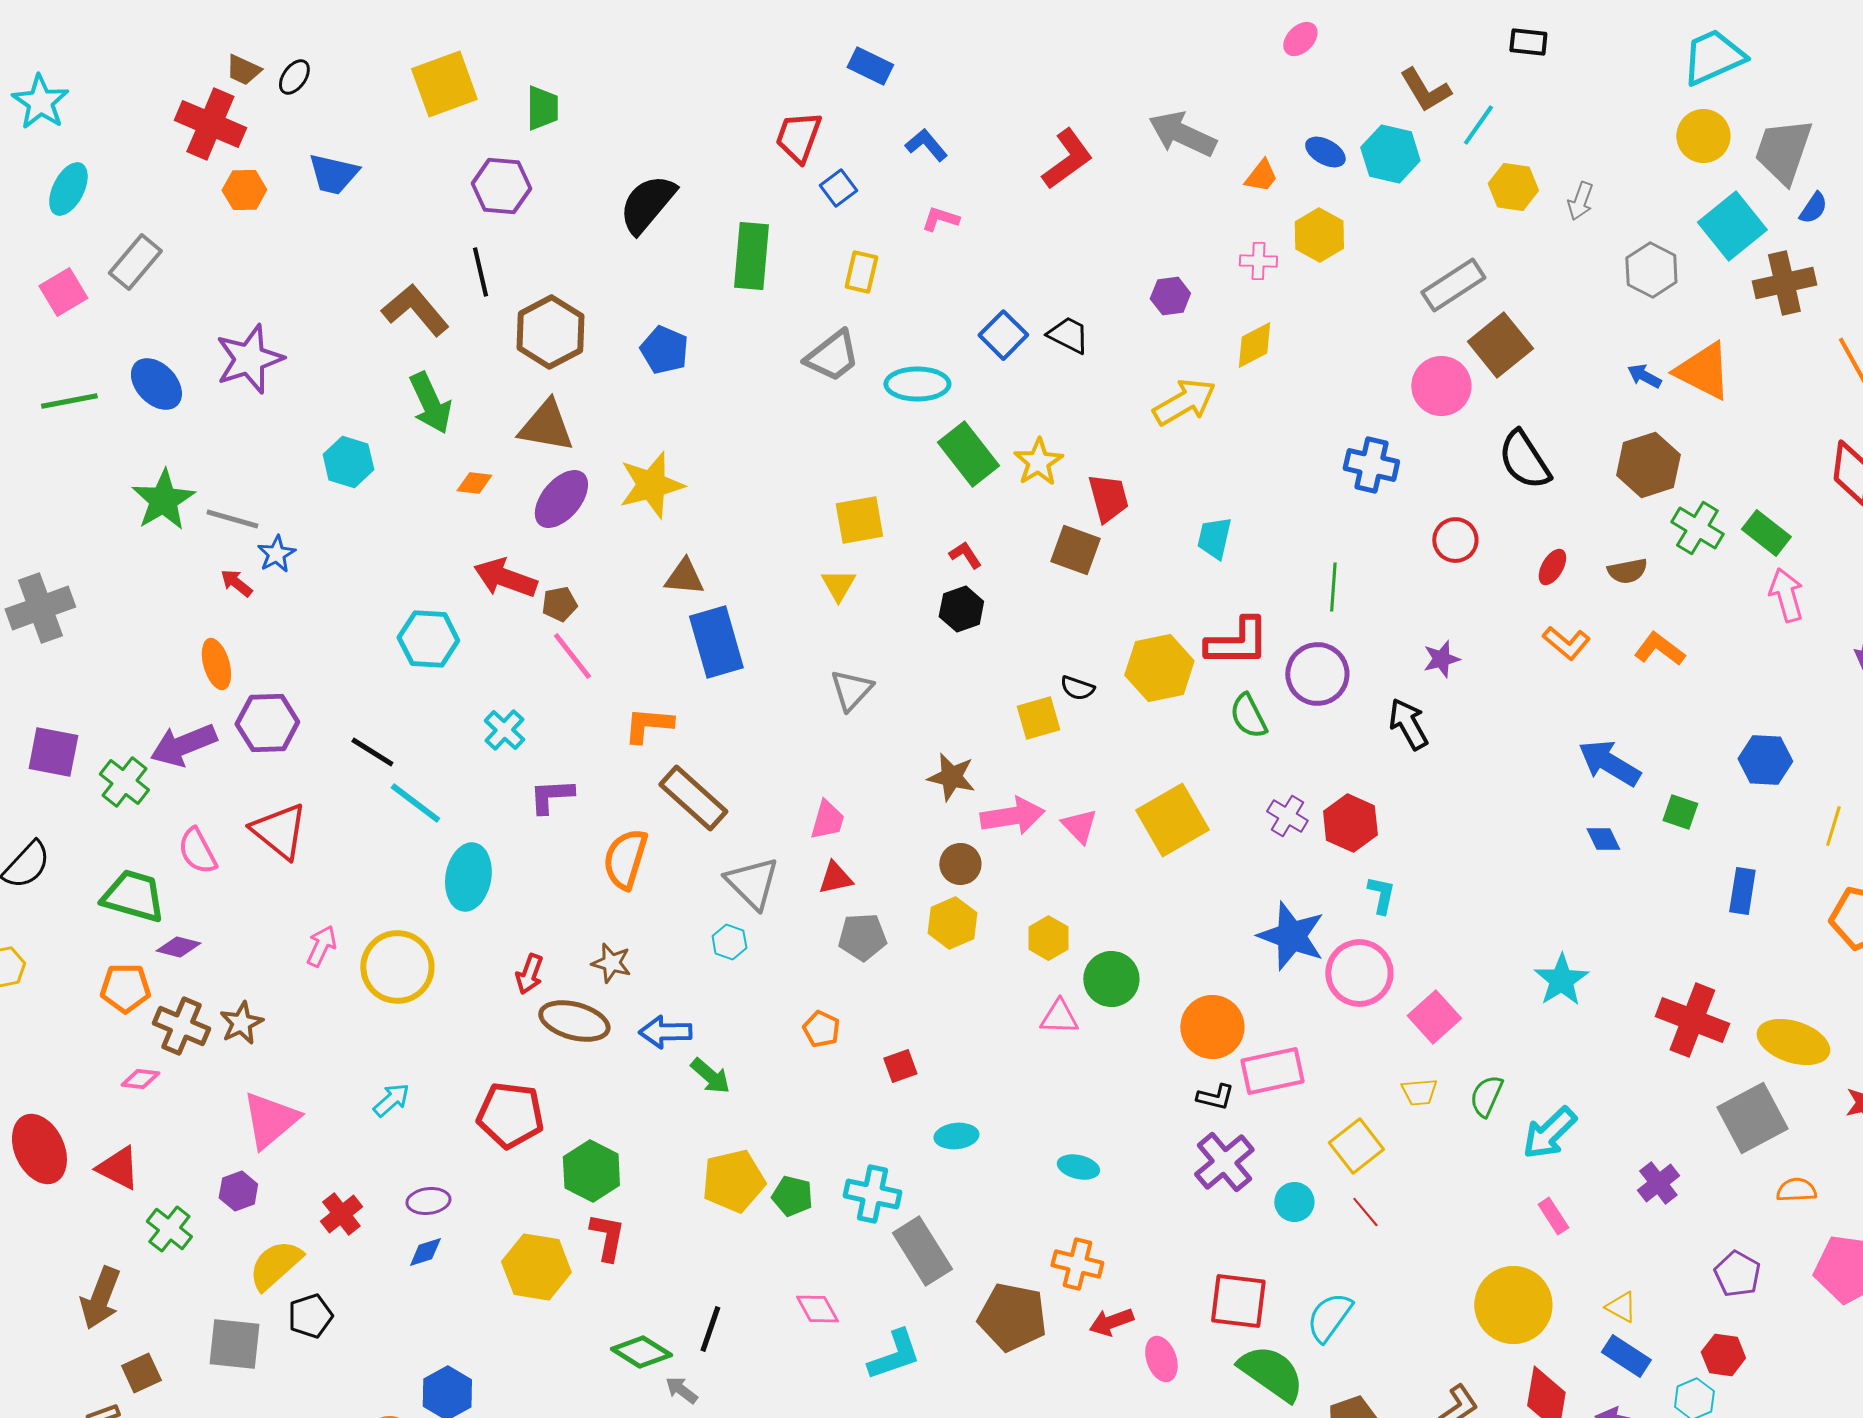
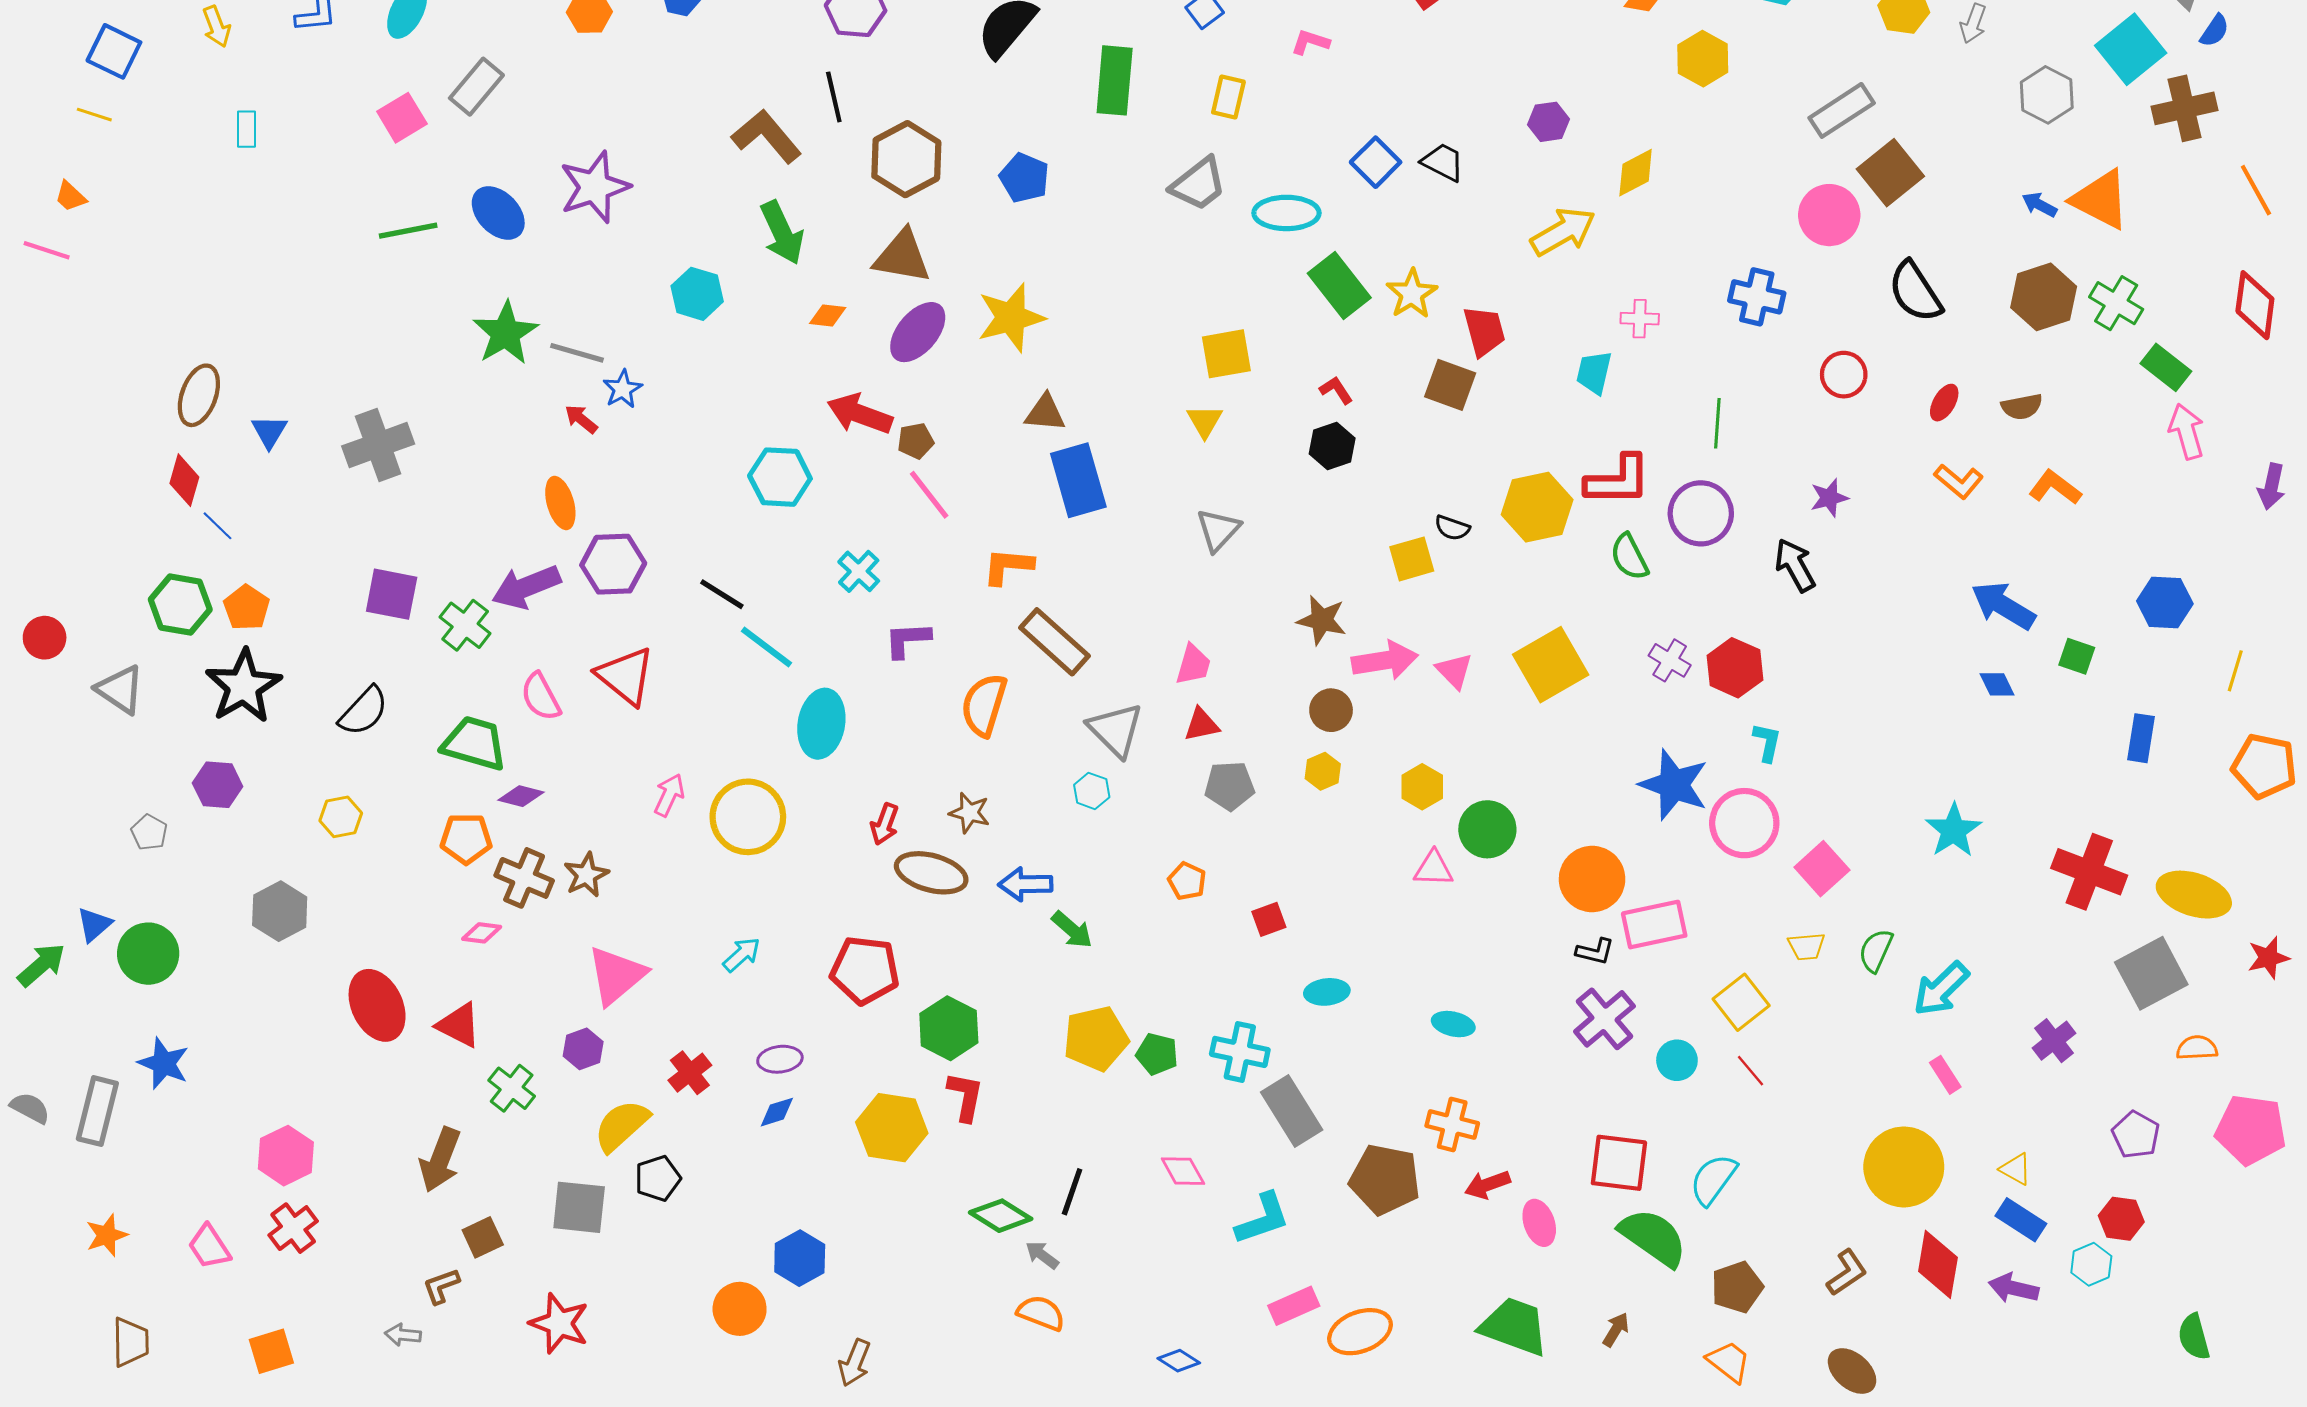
pink cross: (1258, 261) -> (1640, 319), moved
green cross: (1697, 528) -> (2116, 303), moved
yellow hexagon: (952, 923) -> (1323, 771), size x0.7

